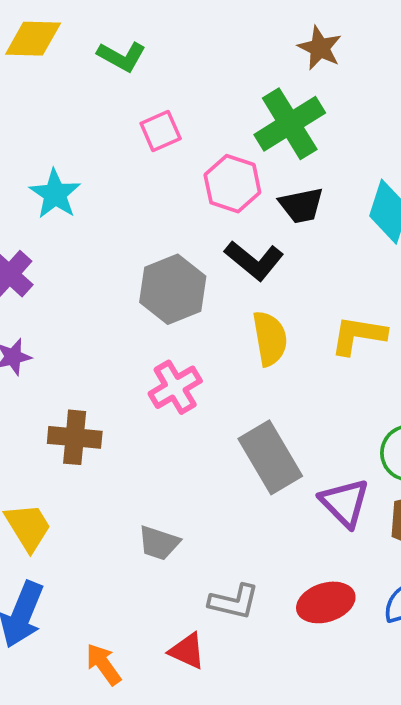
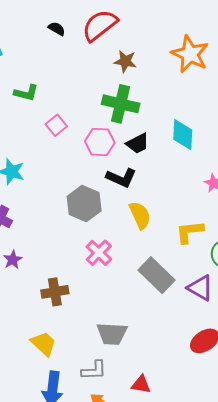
green cross: (290, 124) -> (121, 104), turned -30
yellow L-shape: (358, 335) -> (190, 232), moved
gray trapezoid: (159, 543) -> (112, 334), size x1.4
gray L-shape: (234, 602) -> (94, 370), moved

